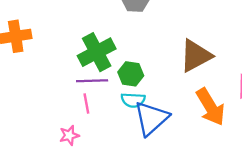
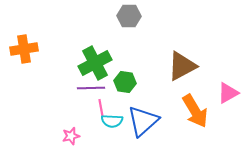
cyan semicircle: (133, 100) -> (112, 121), moved
pink line: (86, 103) -> (101, 108), moved

